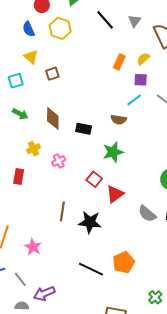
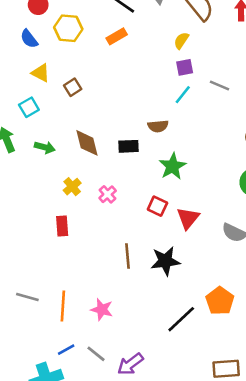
orange rectangle: (119, 62) -> (117, 36), moved, turned 49
brown semicircle: (119, 120) -> (158, 126), moved
black line: (91, 269) -> (181, 319), turned -55

